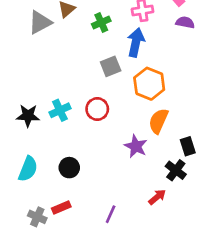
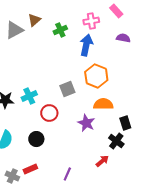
purple semicircle: (185, 22) -> (123, 38), moved
gray square: (111, 66) -> (67, 89), moved
red circle: (97, 109) -> (49, 113), moved
orange semicircle: (158, 121) -> (103, 104), turned 66

